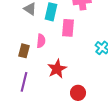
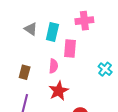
pink semicircle: (41, 41) -> (53, 66), moved

